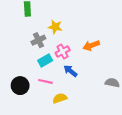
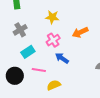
yellow star: (55, 27) -> (52, 17), moved
gray cross: (38, 40) -> (20, 30), moved
cyan rectangle: (45, 60) -> (28, 52), moved

